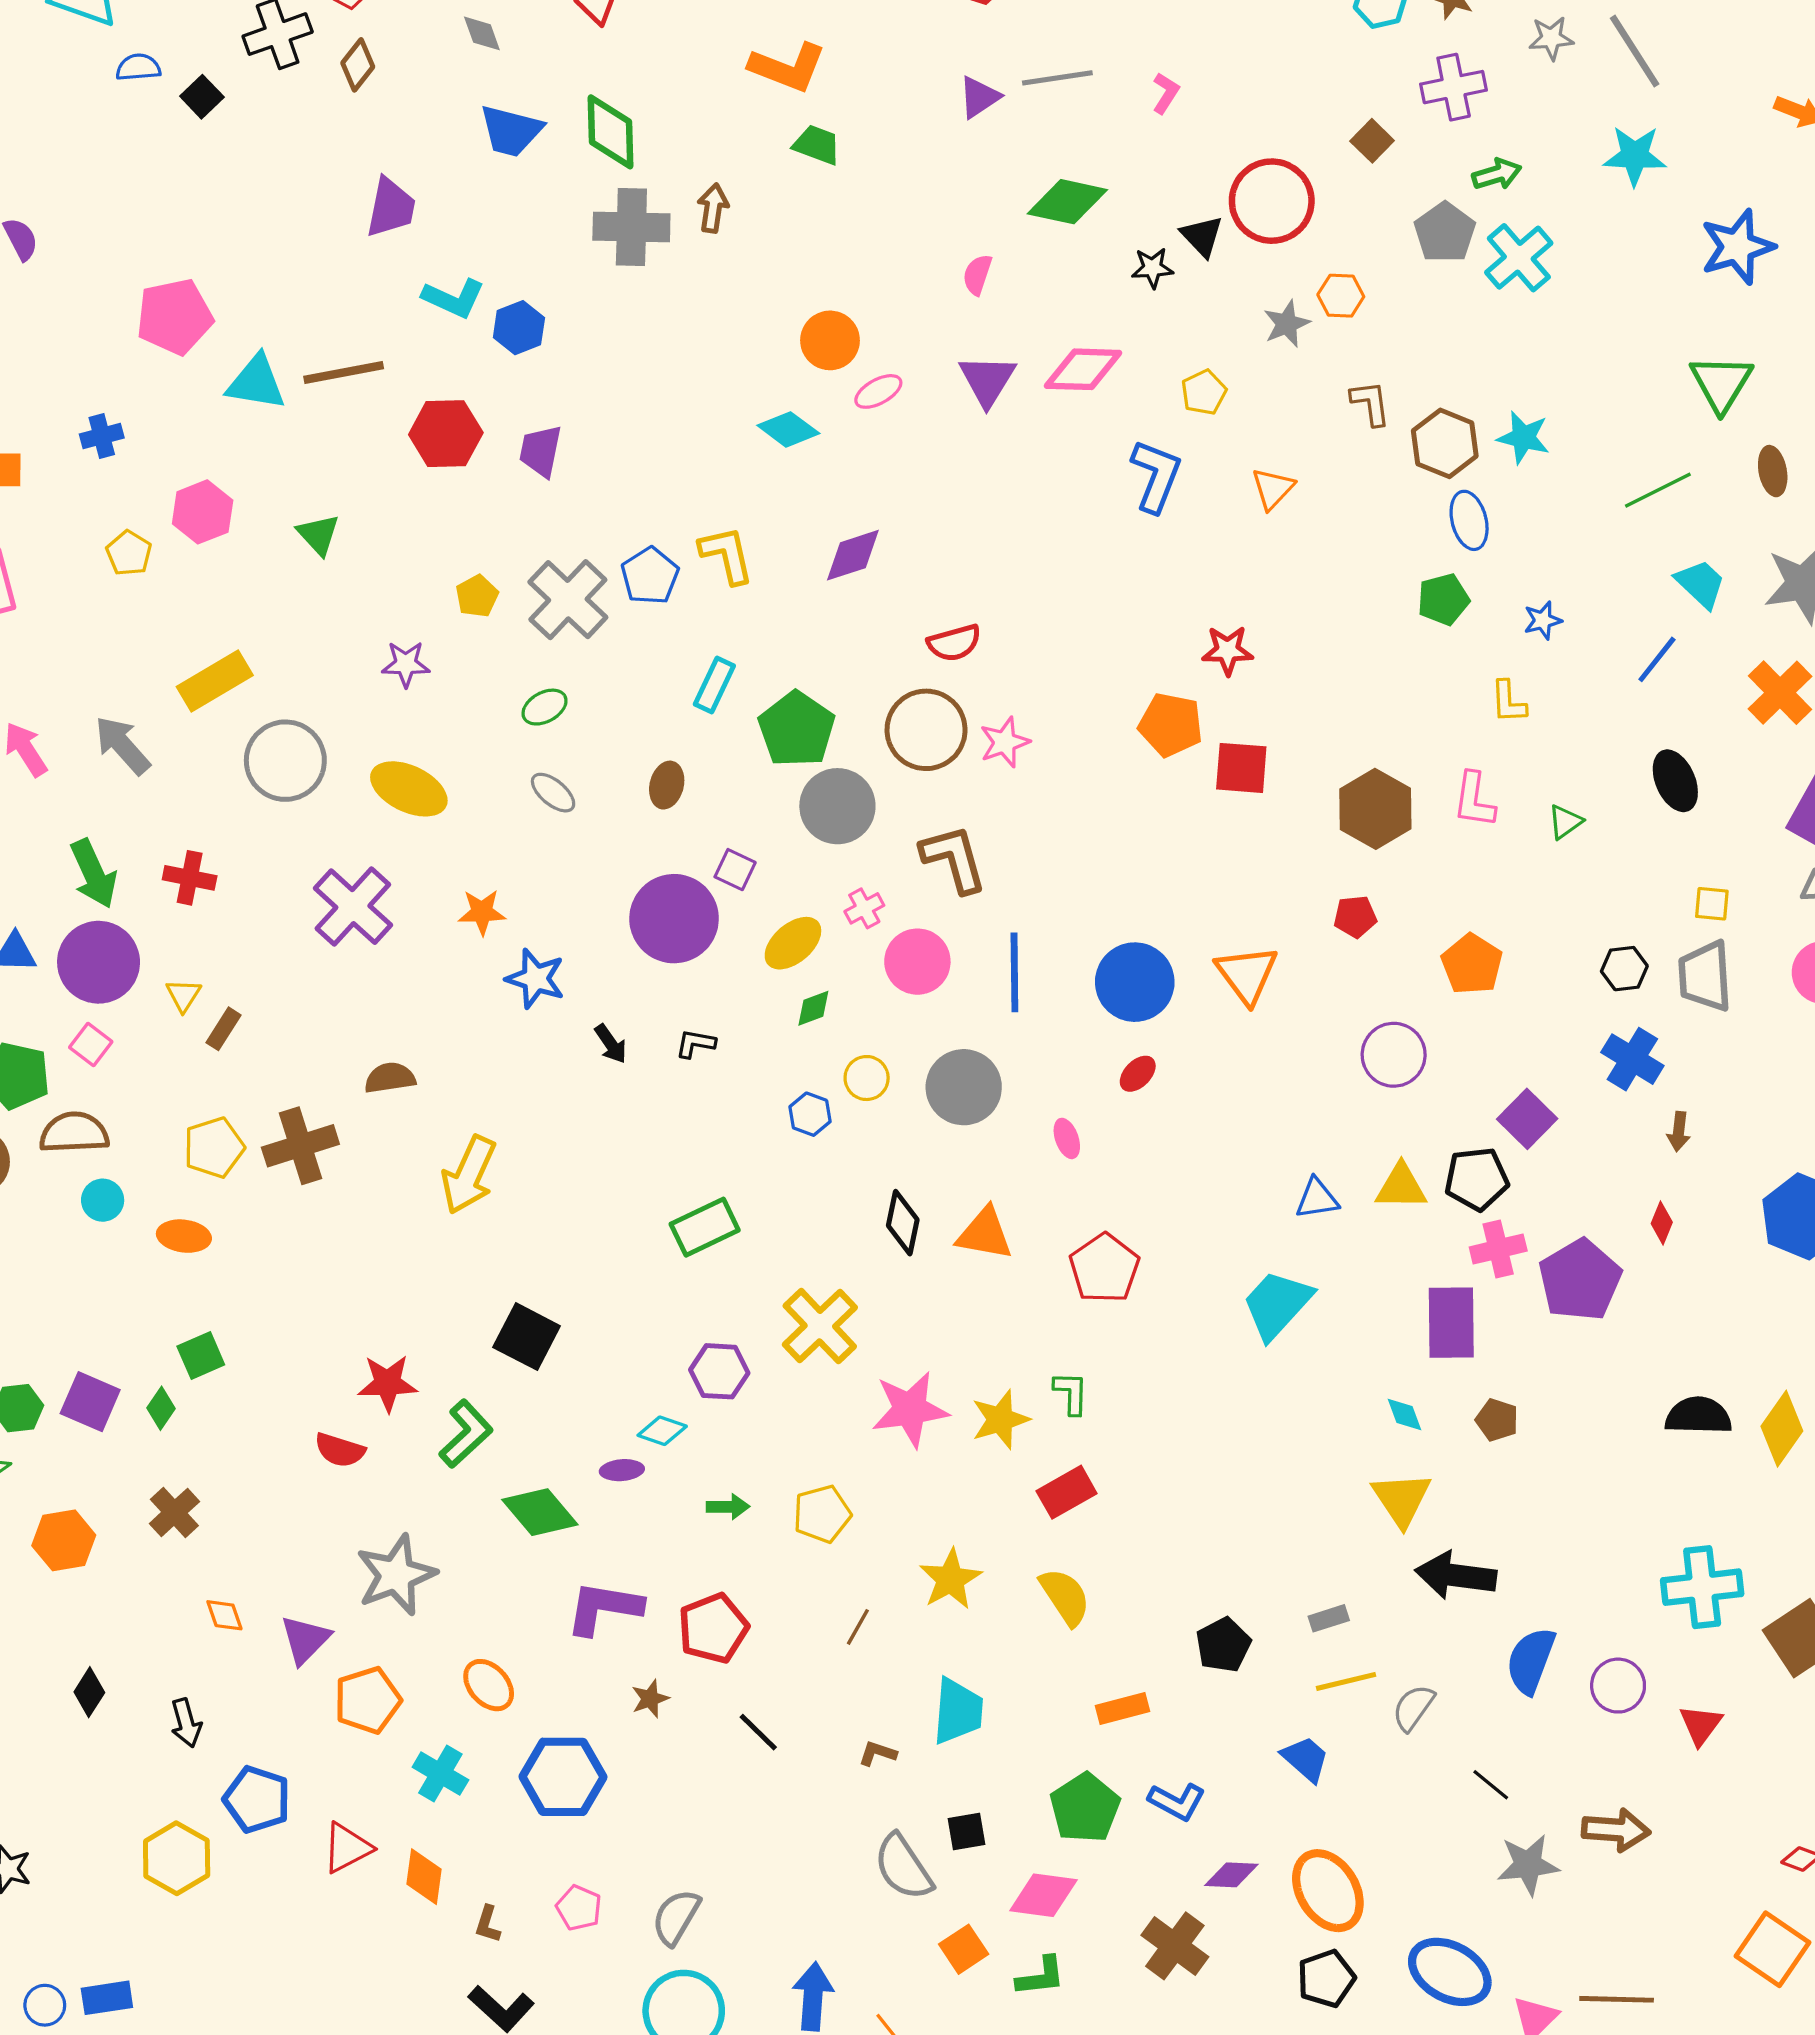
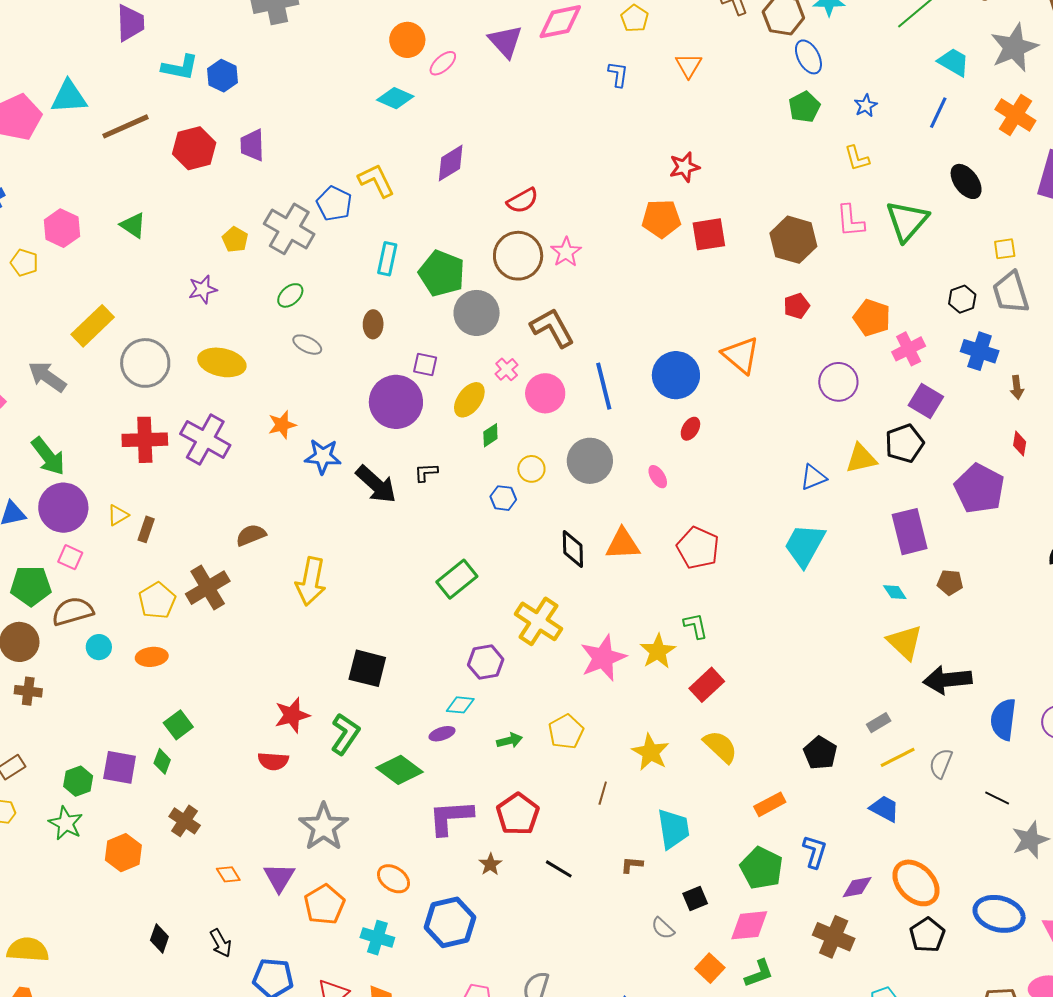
cyan triangle: (256, 383) -> (69, 97), moved
blue L-shape: (1156, 476) -> (618, 74), size x0.6
green triangle: (1565, 822) -> (907, 221), size x2.0
red cross: (190, 878) -> (145, 440), moved, size x1.4
yellow triangle: (183, 995) -> (118, 515), turned 40
black arrow: (611, 1044) -> (376, 484), size x1.8
pink cross: (1498, 1249) -> (909, 349), moved
blue L-shape: (1177, 1802) -> (815, 852), turned -88
gray semicircle: (903, 1867) -> (663, 928), size x0.6

